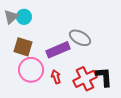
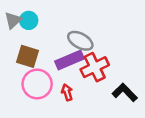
gray ellipse: (80, 38) -> (80, 41), moved
black L-shape: (104, 77) -> (125, 92), turned -40
red cross: (85, 79) -> (95, 67), moved

